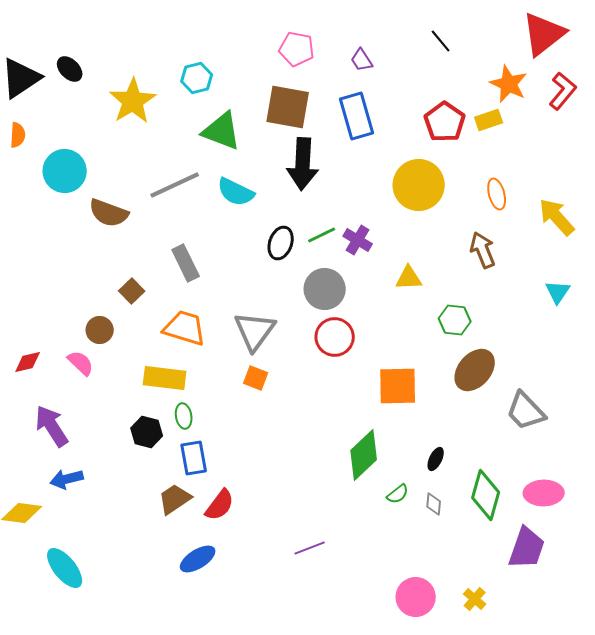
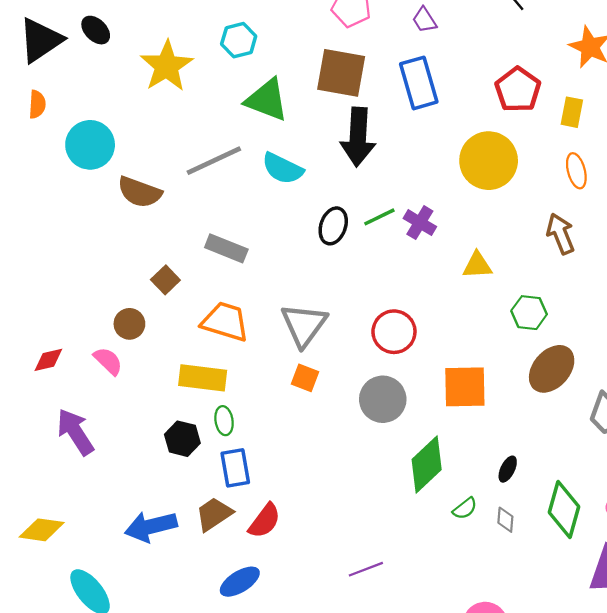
yellow rectangle: (489, 120) -> (572, 112), moved, turned -60
gray rectangle: (186, 263) -> (226, 248), turned -42
gray circle: (325, 289) -> (383, 399), moved
blue arrow: (67, 479) -> (151, 526), moved, size x1.4

